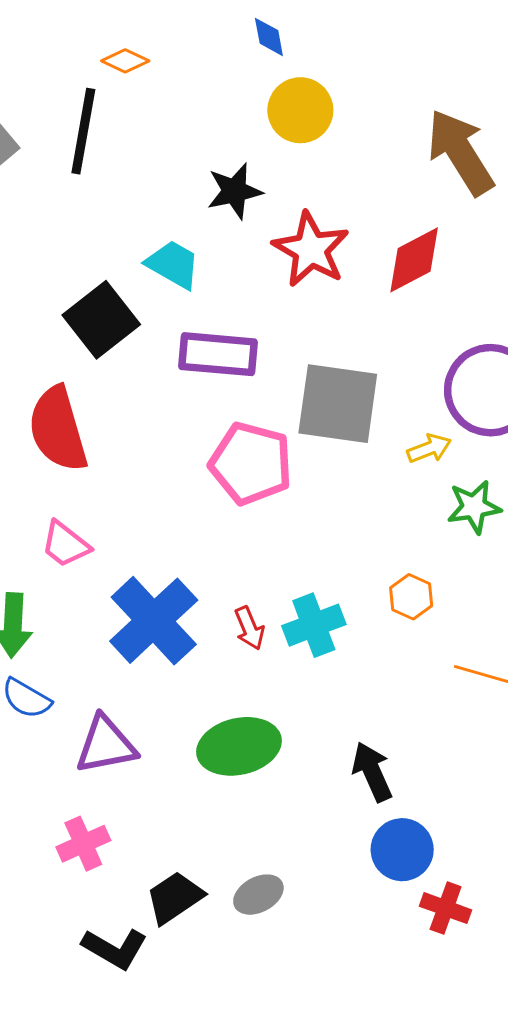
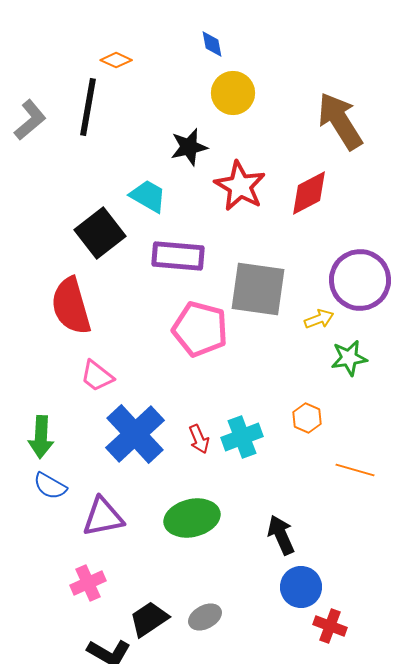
pink trapezoid: (65, 544) -> (97, 376), moved

